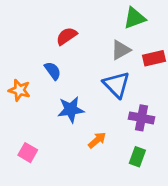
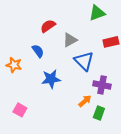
gray triangle: (121, 50) -> (70, 40), moved
orange arrow: (97, 140) -> (85, 101), moved

